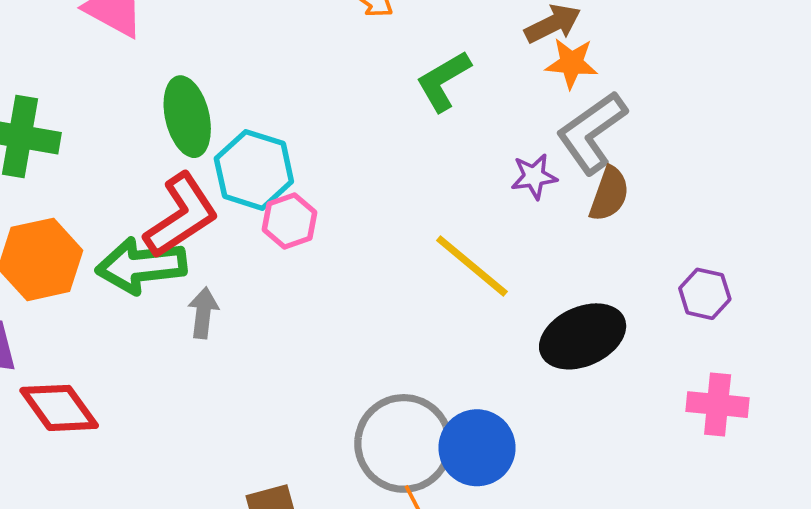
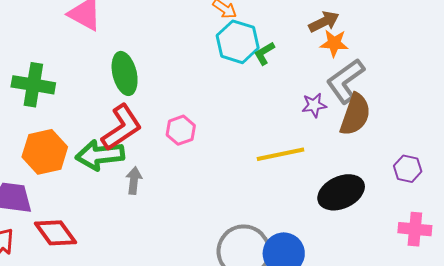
green L-shape: (443, 81) -> (264, 53), size x0.7
cyan hexagon: (254, 170) -> (238, 42), moved
brown semicircle: (609, 194) -> (355, 115), size x1.4
yellow line: (472, 266) -> (280, 154), turned -51

